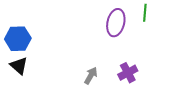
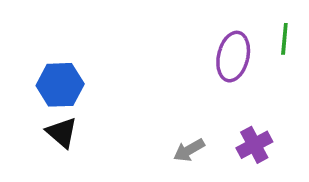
gray arrow: (91, 76) -> (189, 150), turned -150

